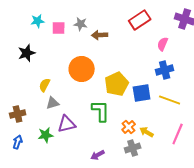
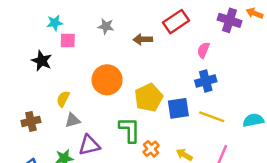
pink square: (59, 28) -> (68, 41), moved
brown arrow: (100, 35) -> (143, 39), moved
black star: (27, 53) -> (42, 61), turned -30
brown cross: (18, 114) -> (31, 121), moved
orange cross: (129, 127) -> (151, 149), moved

